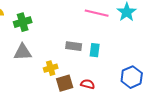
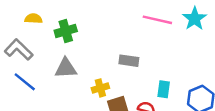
cyan rectangle: (95, 50) -> (164, 89), moved

